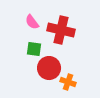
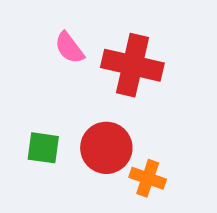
green square: (34, 49) -> (43, 148), moved

